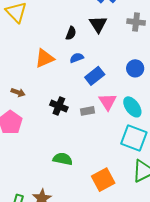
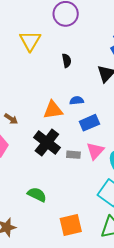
black semicircle: (71, 33) -> (67, 61), moved, turned -48
orange triangle: (45, 58) -> (53, 110), moved
black cross: (59, 106) -> (47, 142), size x1.5

